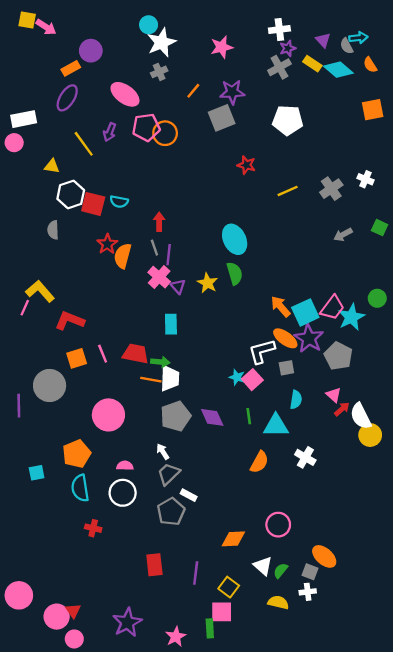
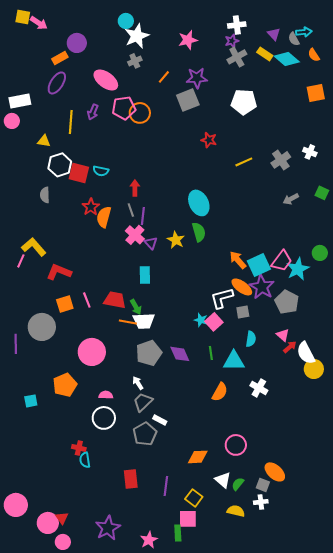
purple star: (288, 48) -> (232, 41), moved
yellow line: (84, 144) -> (71, 122), turned 40
green arrow: (160, 362) -> (136, 307), turned 56
white trapezoid: (170, 378) -> (144, 321), turned 85
cyan semicircle: (80, 488) -> (85, 460), moved, size x0.7

